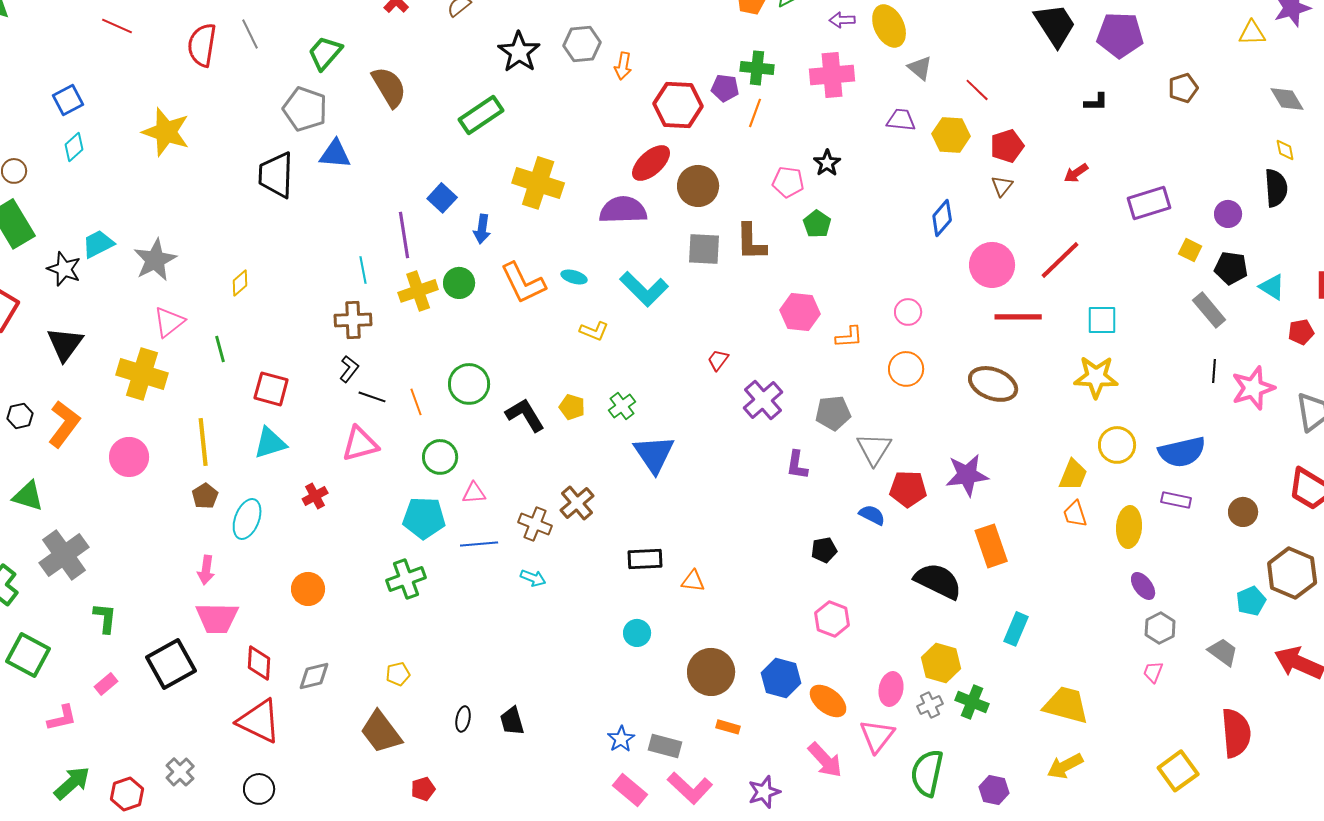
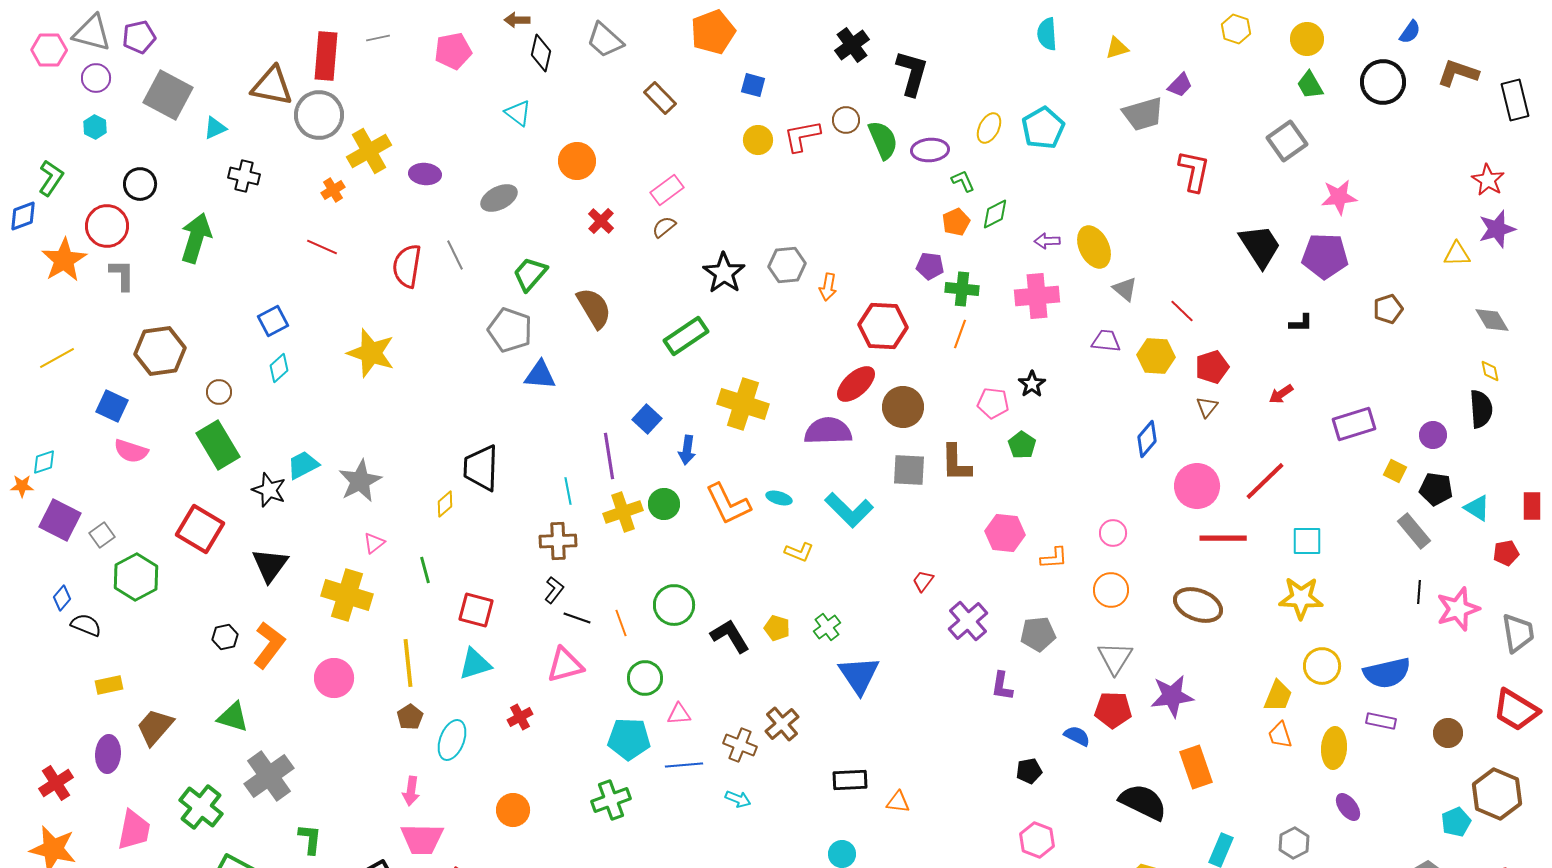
purple pentagon: (725, 88) -> (930, 266), moved
black trapezoid: (276, 175) -> (481, 468), moved
pink triangle: (169, 322) -> (374, 543), size x0.7
gray triangle: (874, 449) -> (1115, 658), moved
gray hexagon: (1160, 628) -> (1294, 843), moved

